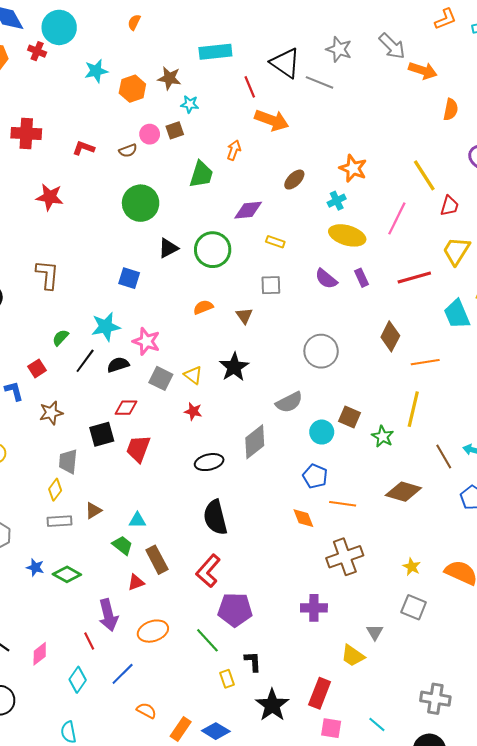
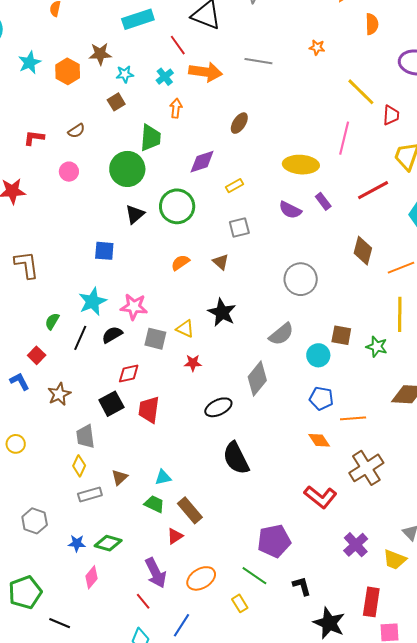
gray line: (319, 82) -> (258, 61), moved
pink circle: (150, 134) -> (69, 172), moved
orange star: (353, 168) -> (317, 47), moved, size x0.6
cyan cross: (337, 201) -> (165, 77), moved
green circle: (141, 203) -> (127, 169), moved
yellow rectangle: (275, 242) -> (234, 186), turned -36
red L-shape: (208, 571) -> (320, 497), moved, turned -80
purple cross: (314, 608) -> (356, 545), moved, turned -30
pink diamond: (40, 654) -> (92, 577), moved
yellow rectangle: (227, 679) -> (240, 603), moved

